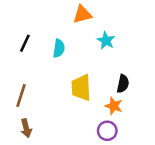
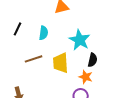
cyan star: (106, 41) -> (80, 40), moved, size x1.5
brown line: (21, 95) -> (34, 59), moved, turned 54

